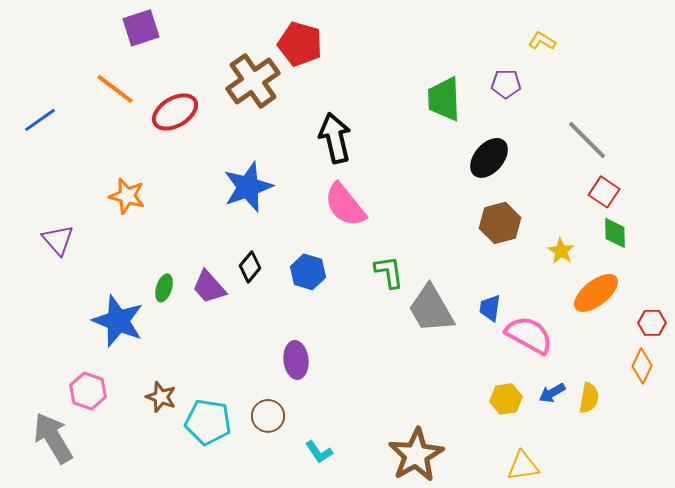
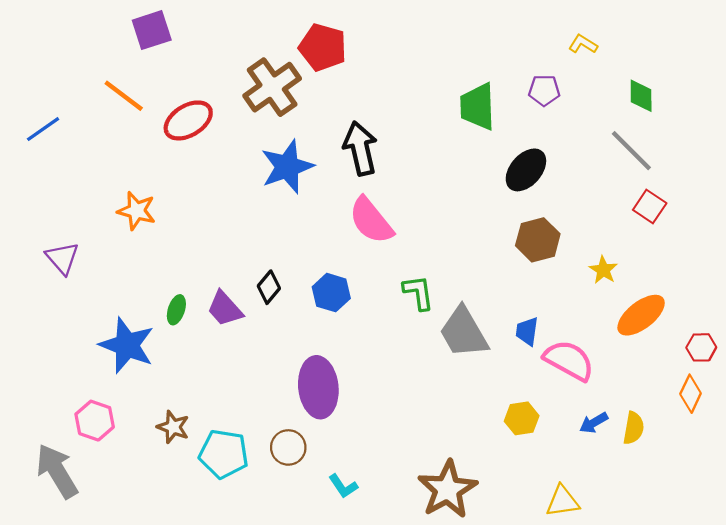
blue star: (248, 187) -> (287, 167), moved
green diamond: (615, 233) -> (641, 96), moved
purple ellipse: (296, 360) -> (318, 387), size x1.5
yellow hexagon: (506, 399) -> (522, 418), moved

